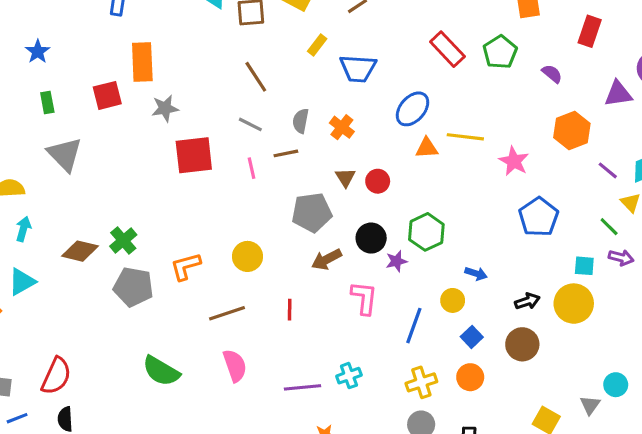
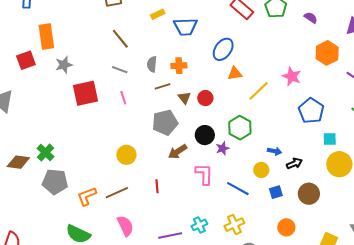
yellow rectangle: (317, 45) -> (158, 14), turned 32
orange cross: (342, 127) -> (179, 66), turned -35
yellow line: (465, 137) -> (258, 91), moved, turned -45
brown line: (286, 153) -> (163, 86), moved
orange L-shape: (186, 266) -> (87, 196), moved
cyan square: (584, 266) -> (330, 139), moved
black arrow: (527, 301) -> (294, 163), moved
blue line: (414, 326) -> (238, 189), turned -75
blue square: (472, 337) -> (276, 192), turned 32
orange circle: (470, 377) -> (286, 227), moved
yellow cross: (421, 382) -> (234, 225), moved

